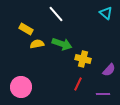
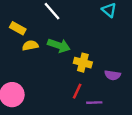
purple semicircle: (109, 70) -> (113, 75), turned 56
purple line: (103, 94) -> (94, 103), moved

